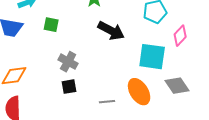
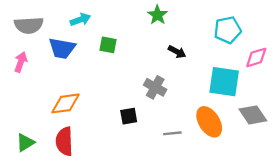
black arrow: (111, 31) -> (177, 52), size x0.6
pink diamond: (180, 36) -> (256, 57), turned 30
gray cross: (68, 62) -> (155, 87), moved

